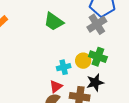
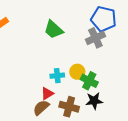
green cross: (98, 57) -> (89, 81), moved
black star: (95, 82) -> (94, 101), moved

